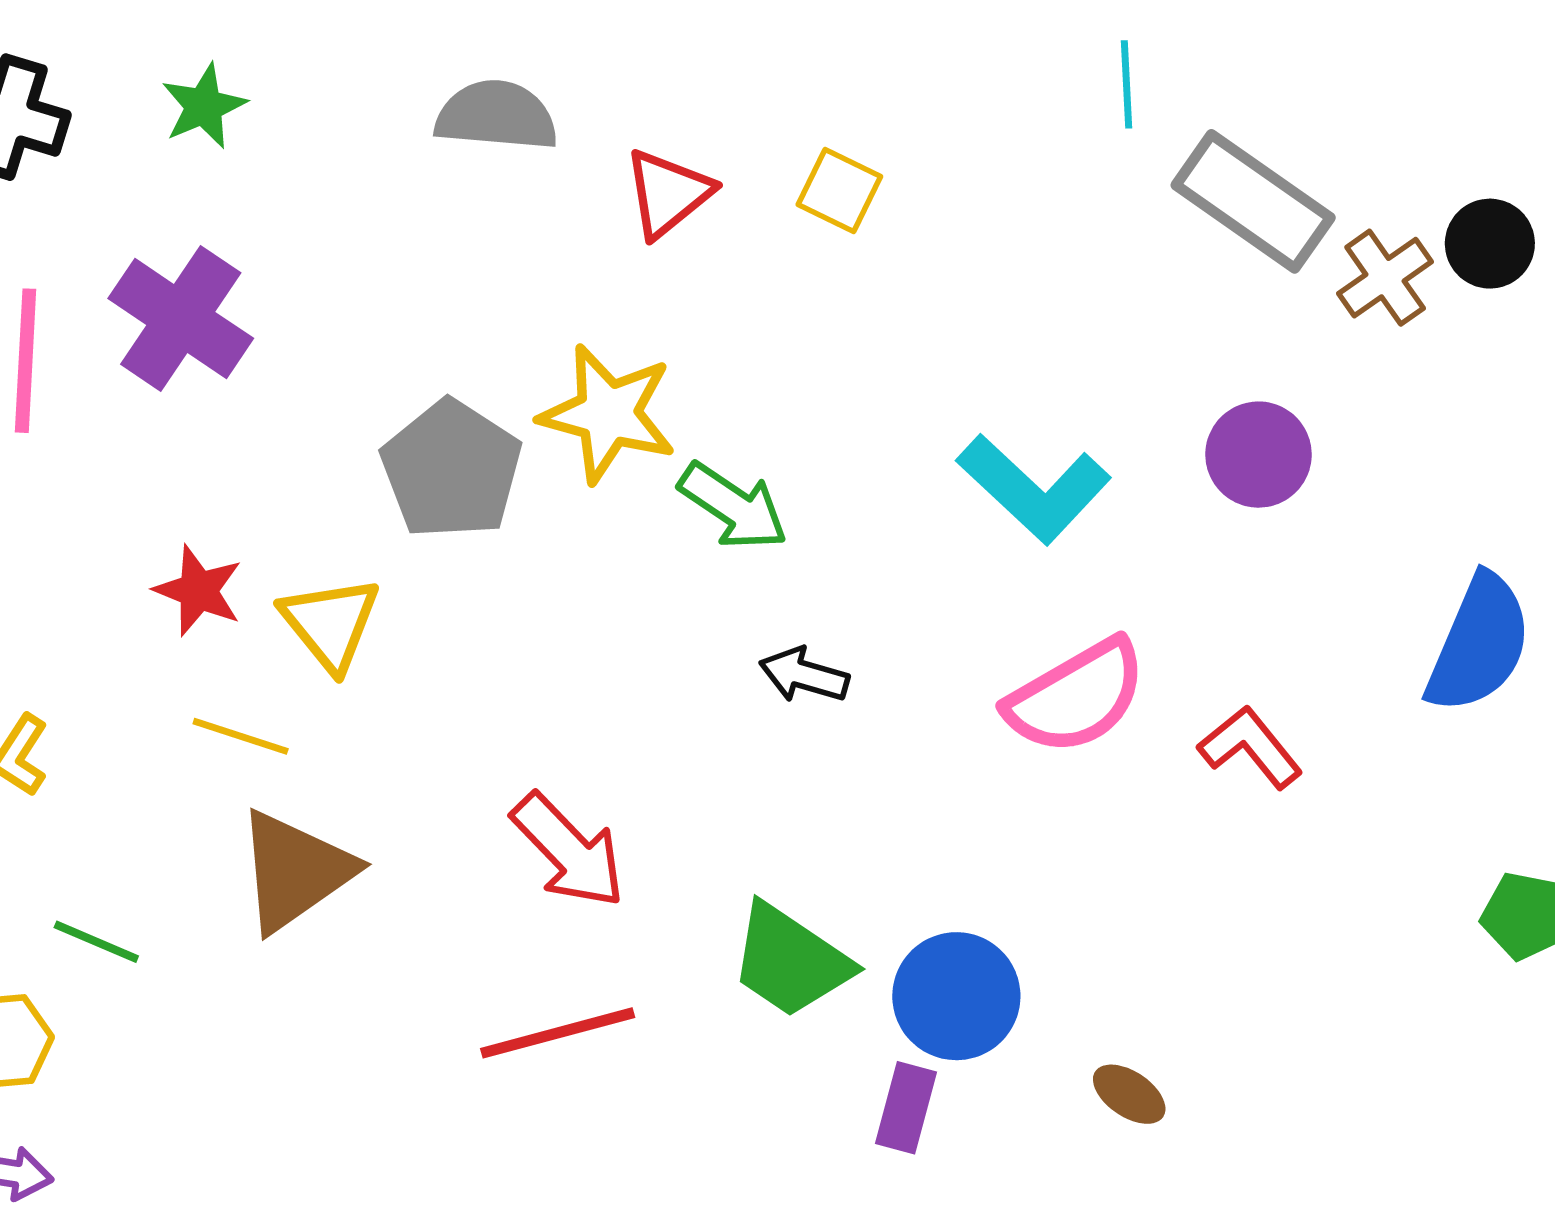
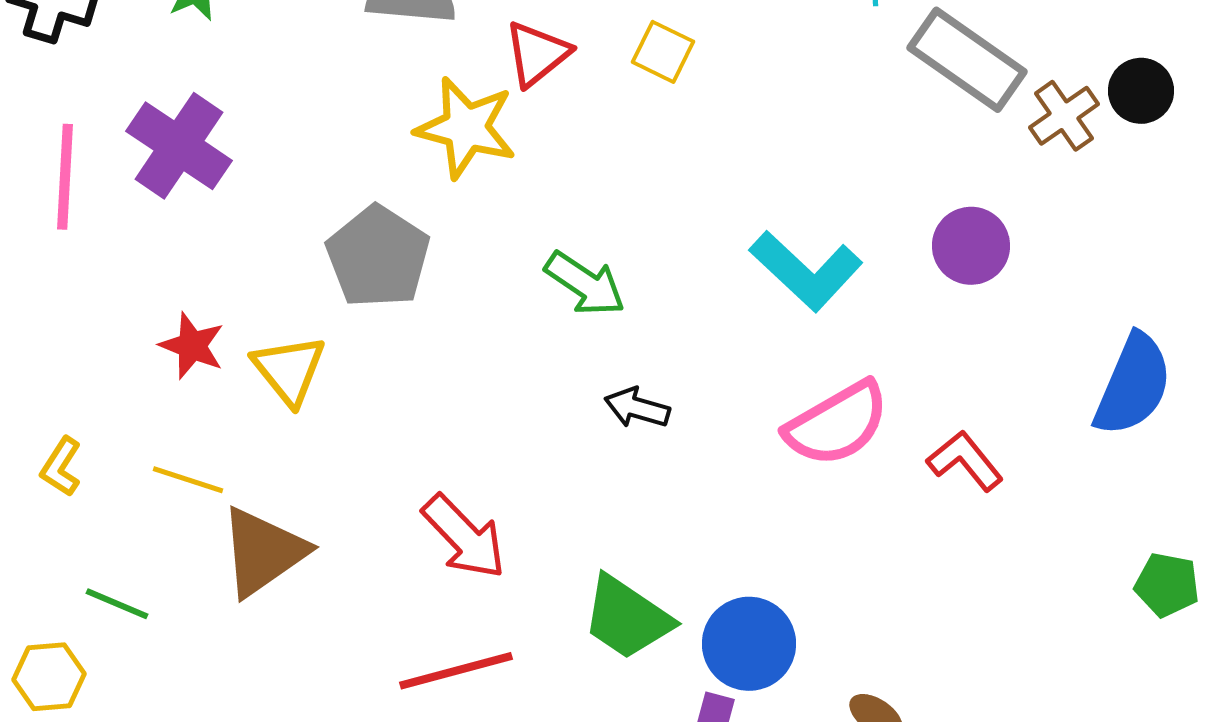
yellow star: (608, 414) -> (466, 128), moved
yellow line: (241, 736) -> (188, 480), moved

